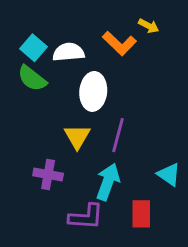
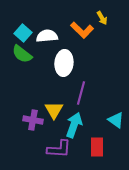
yellow arrow: (149, 26) -> (102, 18), turned 32
yellow triangle: (77, 137) -> (54, 110), moved

